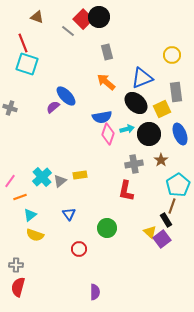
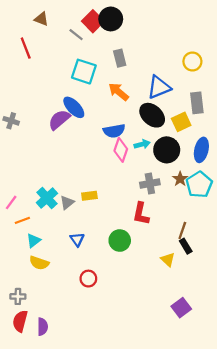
cyan square: (27, 64) -> (84, 72), moved
purple semicircle: (53, 107) -> (59, 120), size x1.5
blue ellipse: (180, 134) -> (201, 150), turned 35
cyan pentagon: (178, 185) -> (199, 185), moved
brown line: (172, 206) -> (182, 230), moved
green circle: (107, 228) -> (120, 241), moved
purple square: (162, 239) -> (181, 308), moved
purple semicircle: (95, 292) -> (42, 327), moved

